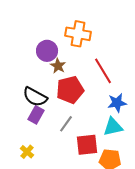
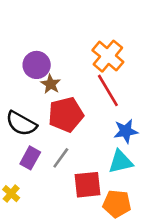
orange cross: (78, 34) -> (108, 56), moved, turned 30
purple rectangle: (36, 115) -> (30, 158), moved

